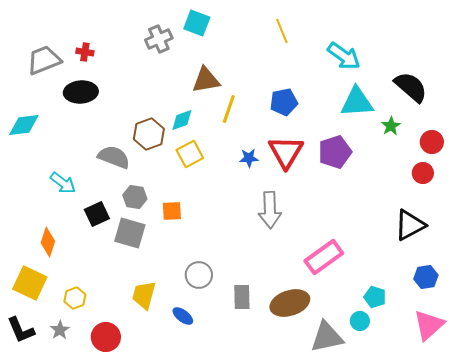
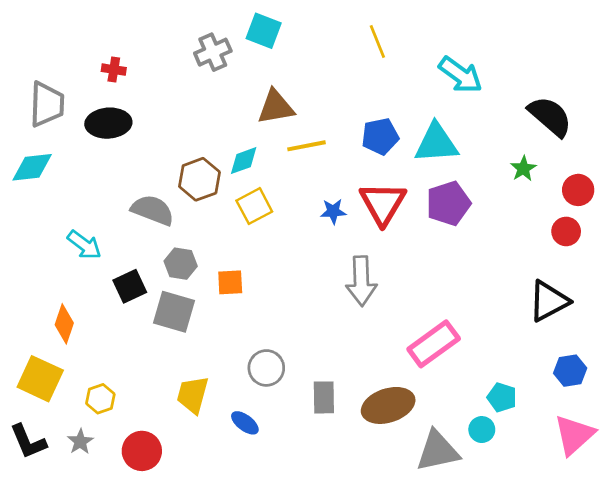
gray trapezoid: (44, 60) -> (47, 104), moved, turned 114
cyan triangle: (357, 102) -> (436, 143), moved
yellow line: (229, 109) -> (306, 146), turned 60

